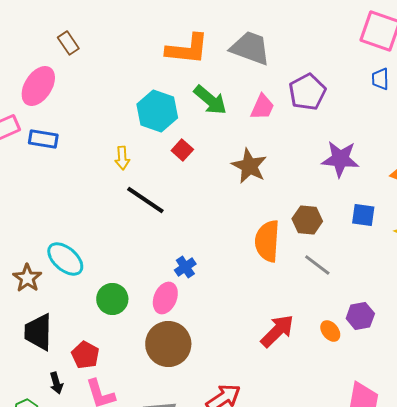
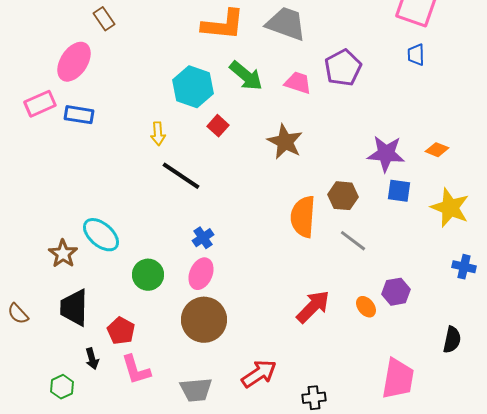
pink trapezoid: (262, 107) -> (298, 83), turned -96
purple star: (340, 159) -> (386, 154), moved
blue cross: (185, 267) -> (203, 238), moved

